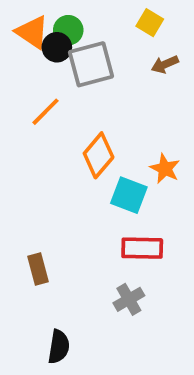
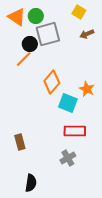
black circle: (57, 47) -> (30, 44), moved

